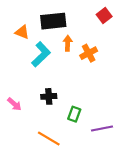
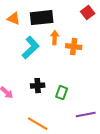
orange triangle: (22, 32) -> (14, 19), moved
orange cross: (89, 53) -> (74, 47), turned 35
green rectangle: (74, 114) -> (62, 93), moved

